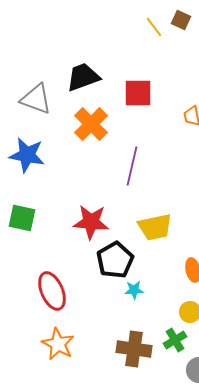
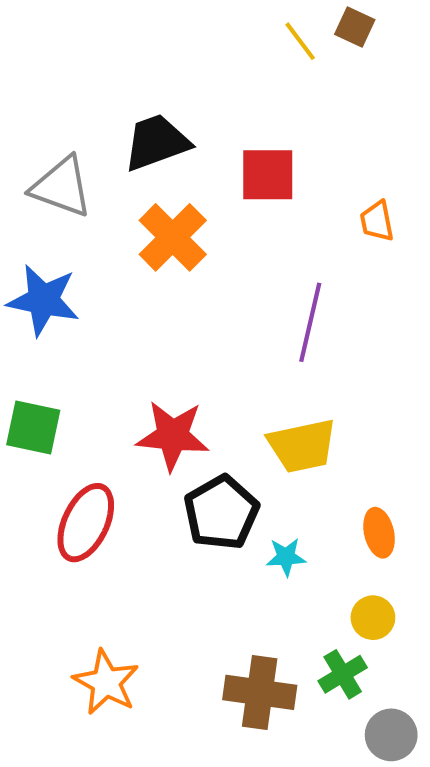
purple line: (132, 166) -> (310, 322), moved
cyan star: (134, 290) -> (286, 557), moved
red ellipse: (52, 291) -> (86, 523), moved, turned 48

